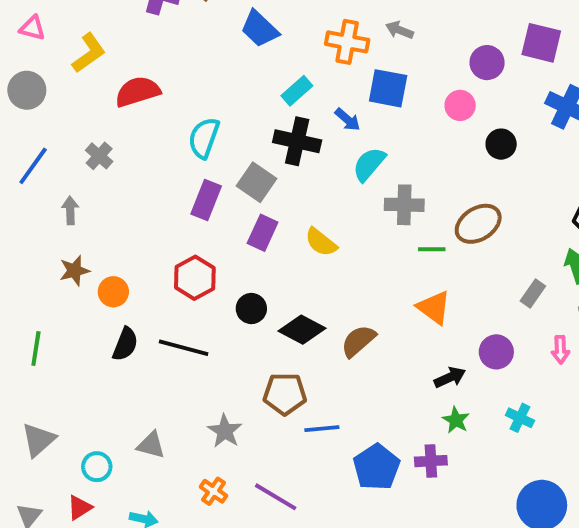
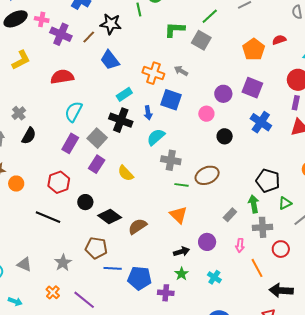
red semicircle: (138, 92) -> (62, 77), moved
blue arrow: (347, 120) -> (148, 113), turned 32
black semicircle: (125, 344) -> (29, 136), moved
blue pentagon: (376, 467) -> (140, 278), moved, turned 30

